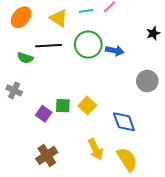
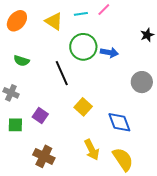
black line: (49, 46) -> (62, 73), moved, turned 70
green square: (63, 106) -> (15, 125), moved
brown cross: (47, 155) -> (44, 156), turned -30

